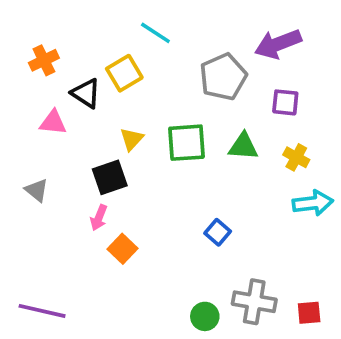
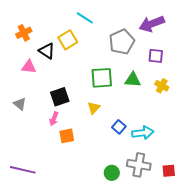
yellow triangle: (132, 139) -> (94, 108), moved
cyan arrow: (313, 203) -> (143, 133), moved
orange square: (123, 249) -> (67, 136), turned 35

